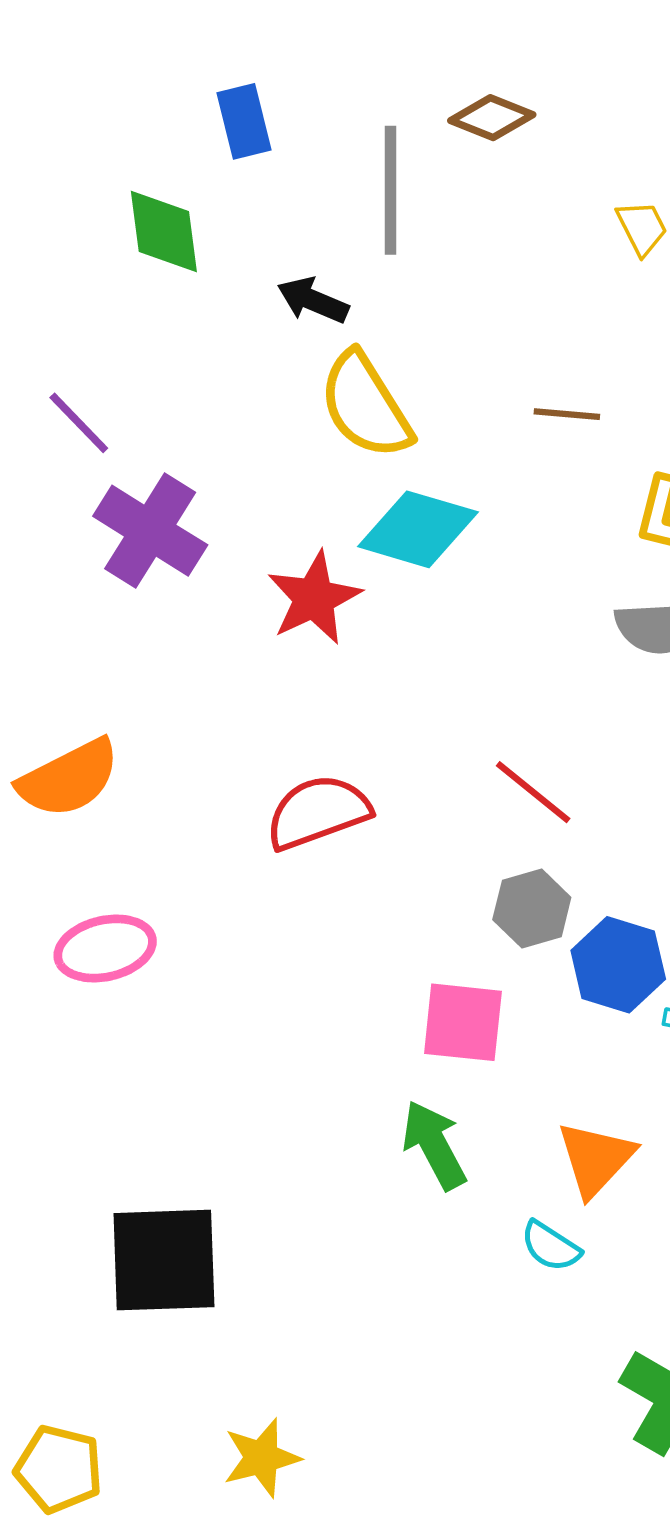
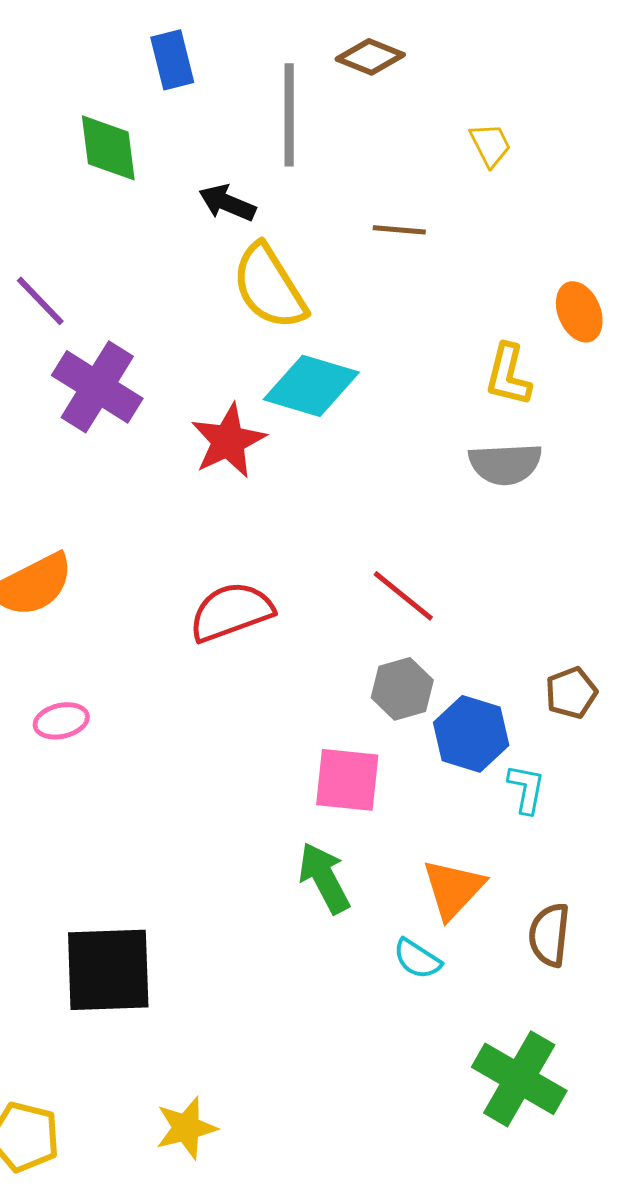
brown line: (567, 414) -> (399, 230), moved
pink ellipse: (105, 948) -> (61, 721), size x0.7

